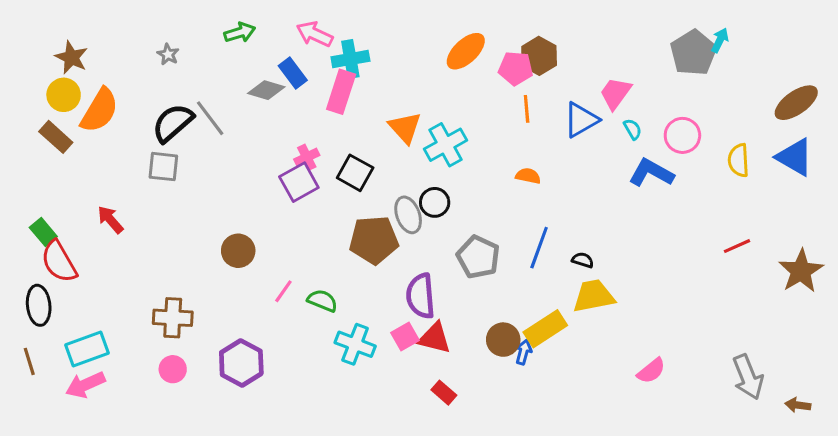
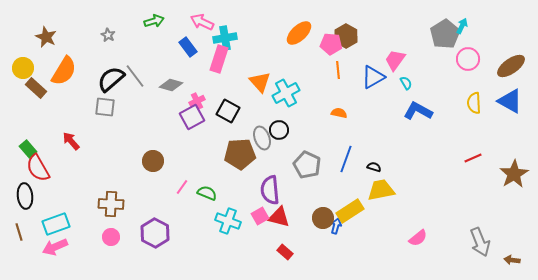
gray diamond: (266, 90) -> (171, 85), moved
yellow circle: (64, 95) -> (23, 68), moved
pink circle: (682, 135) -> (468, 59), moved

